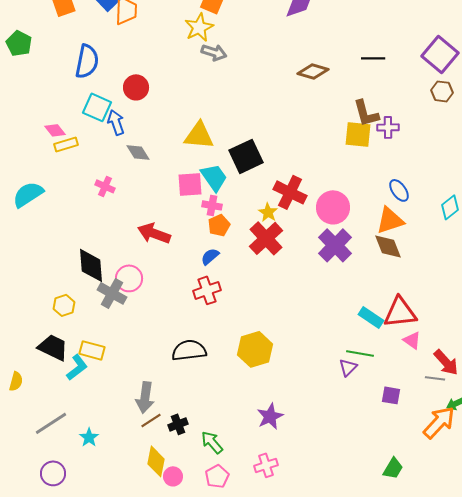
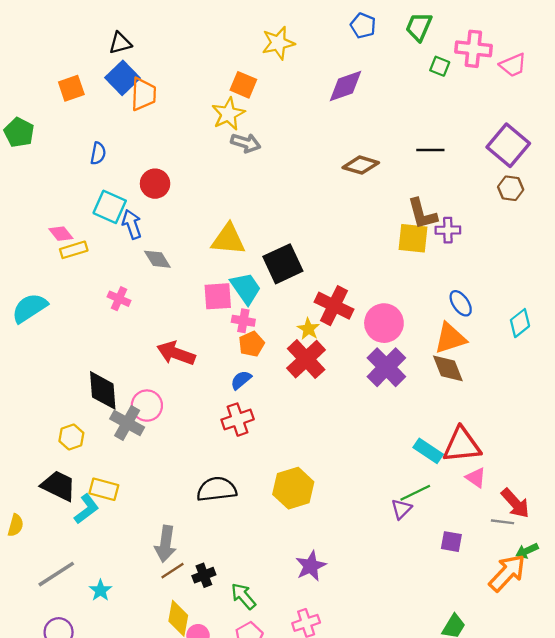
blue semicircle: (87, 61) -> (98, 153), size x0.6
green line: (360, 353) -> (415, 493), turned -36

